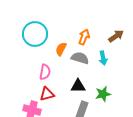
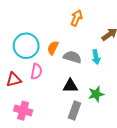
cyan circle: (35, 34) -> (26, 46), moved
orange arrow: (84, 37) -> (76, 18), moved
red triangle: (47, 94) -> (14, 80), moved

